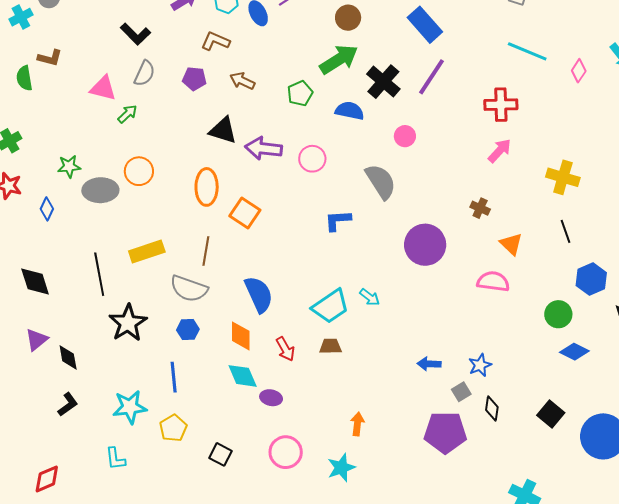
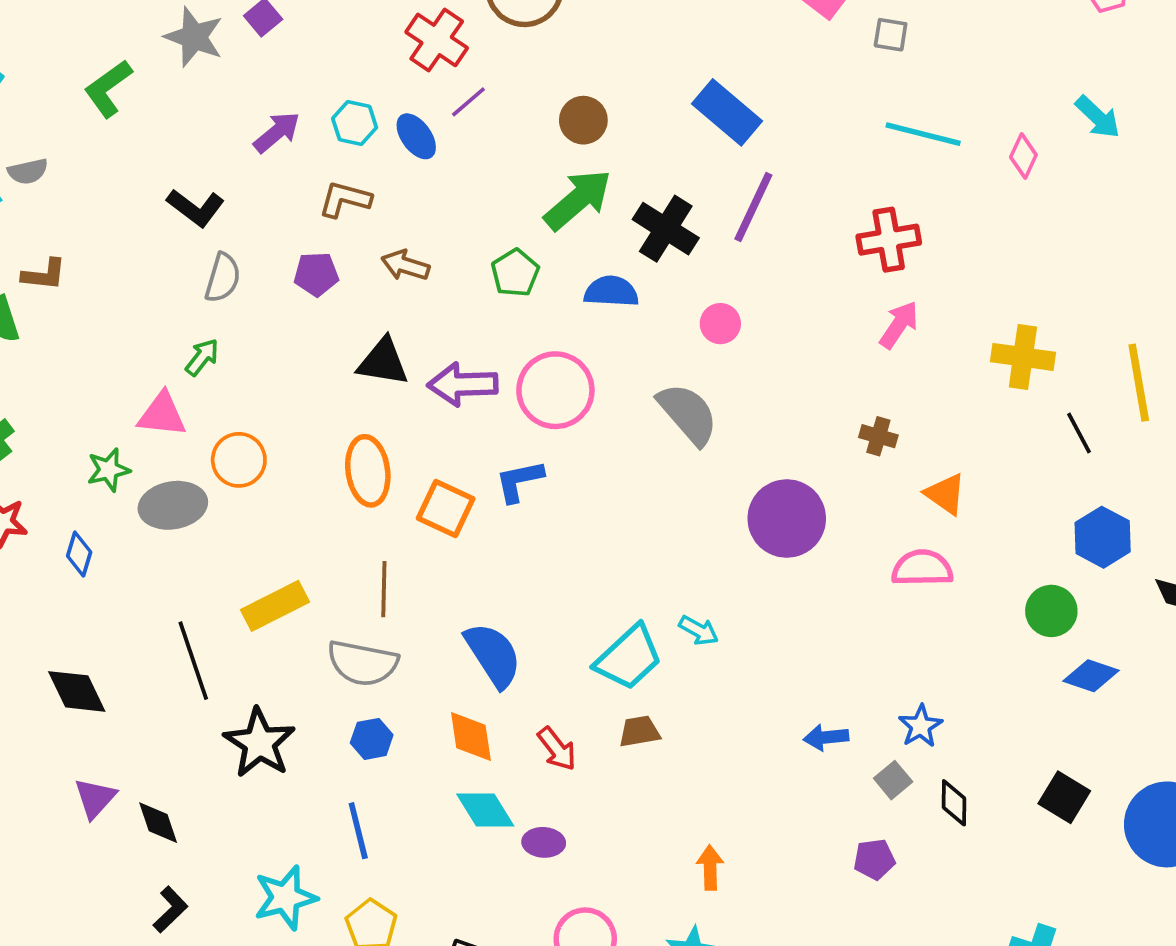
pink triangle: (103, 88) -> (162, 415), moved
pink circle: (312, 159) -> (555, 390), size x1.5
blue L-shape: (338, 220) -> (519, 481), moved
black line: (566, 231) -> (1079, 433), moved
purple pentagon: (445, 432) -> (874, 859), size x0.5

